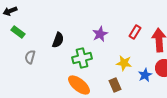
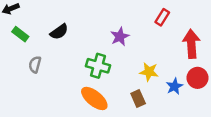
red rectangle: (135, 32) -> (162, 17), moved
black semicircle: (58, 40) -> (59, 32), moved, turned 35
green cross: (82, 58) -> (98, 66), turned 30

